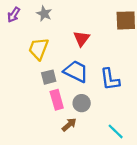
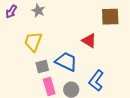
red triangle: (82, 39) -> (89, 41), moved, turned -35
blue L-shape: (110, 79) -> (96, 81), moved, turned 45

